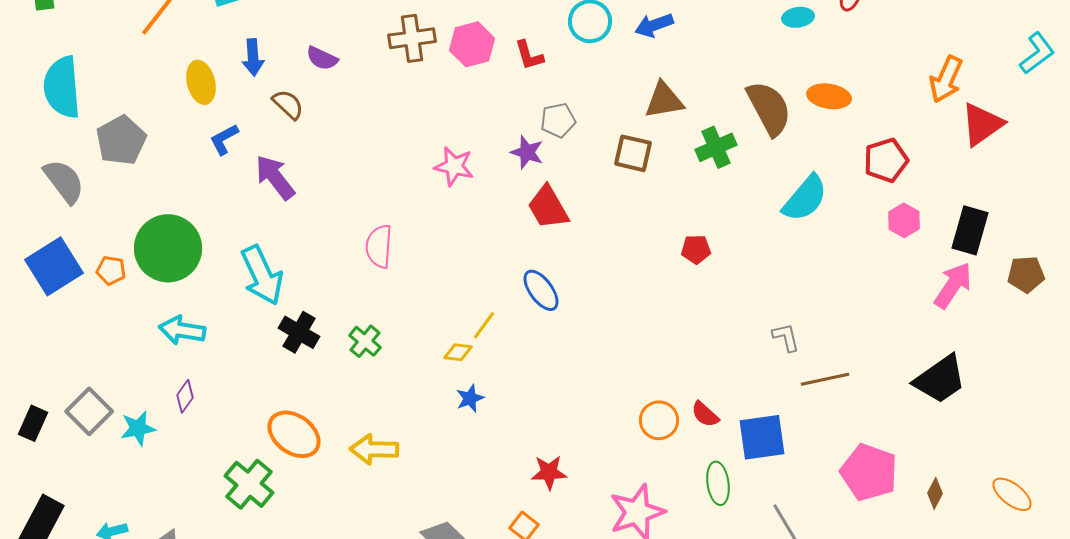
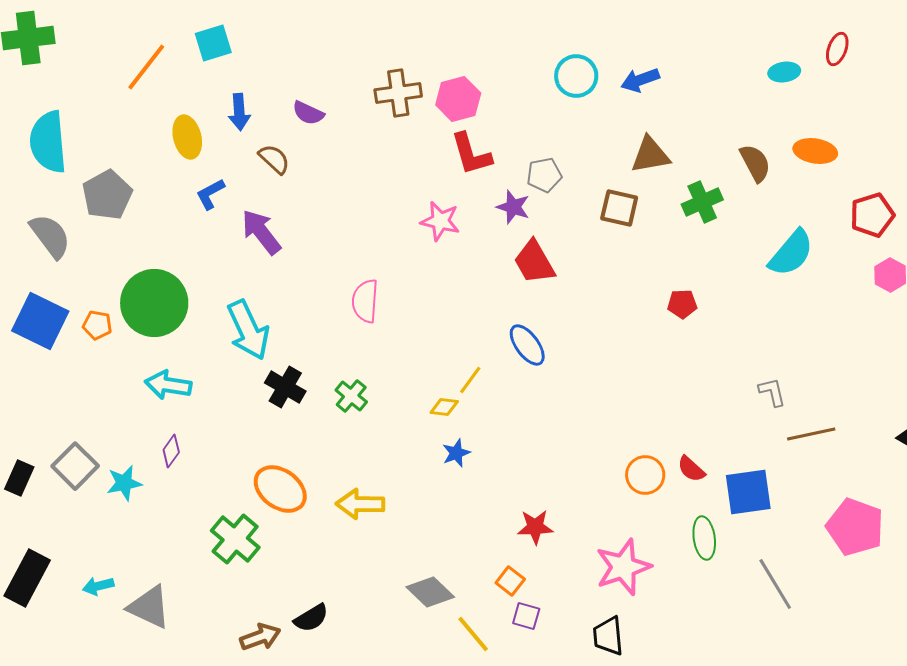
red L-shape: (529, 55) -> (471, 154), moved, size x1.4
brown semicircle: (769, 108) -> (755, 163), size x0.7
blue square: (54, 266) -> (40, 321), turned -32

